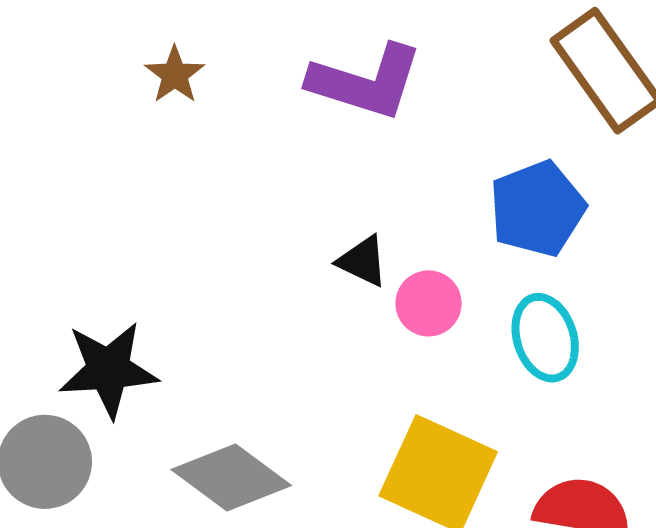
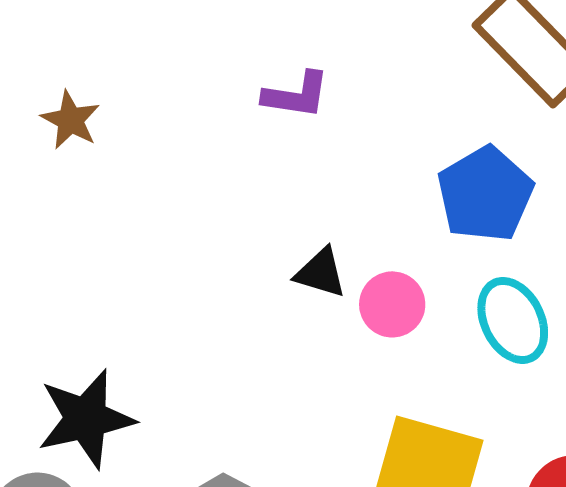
brown star: (175, 75) -> (70, 120), moved
purple L-shape: (366, 82) -> (296, 95), size x0.6

